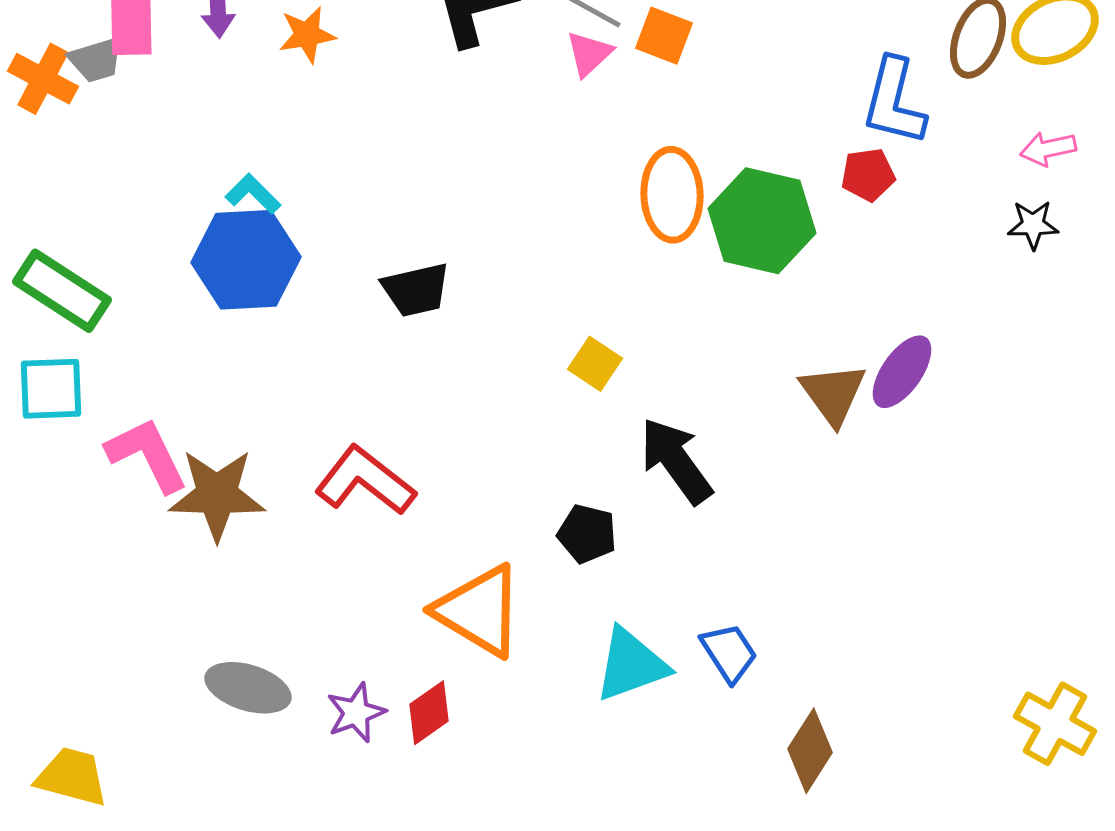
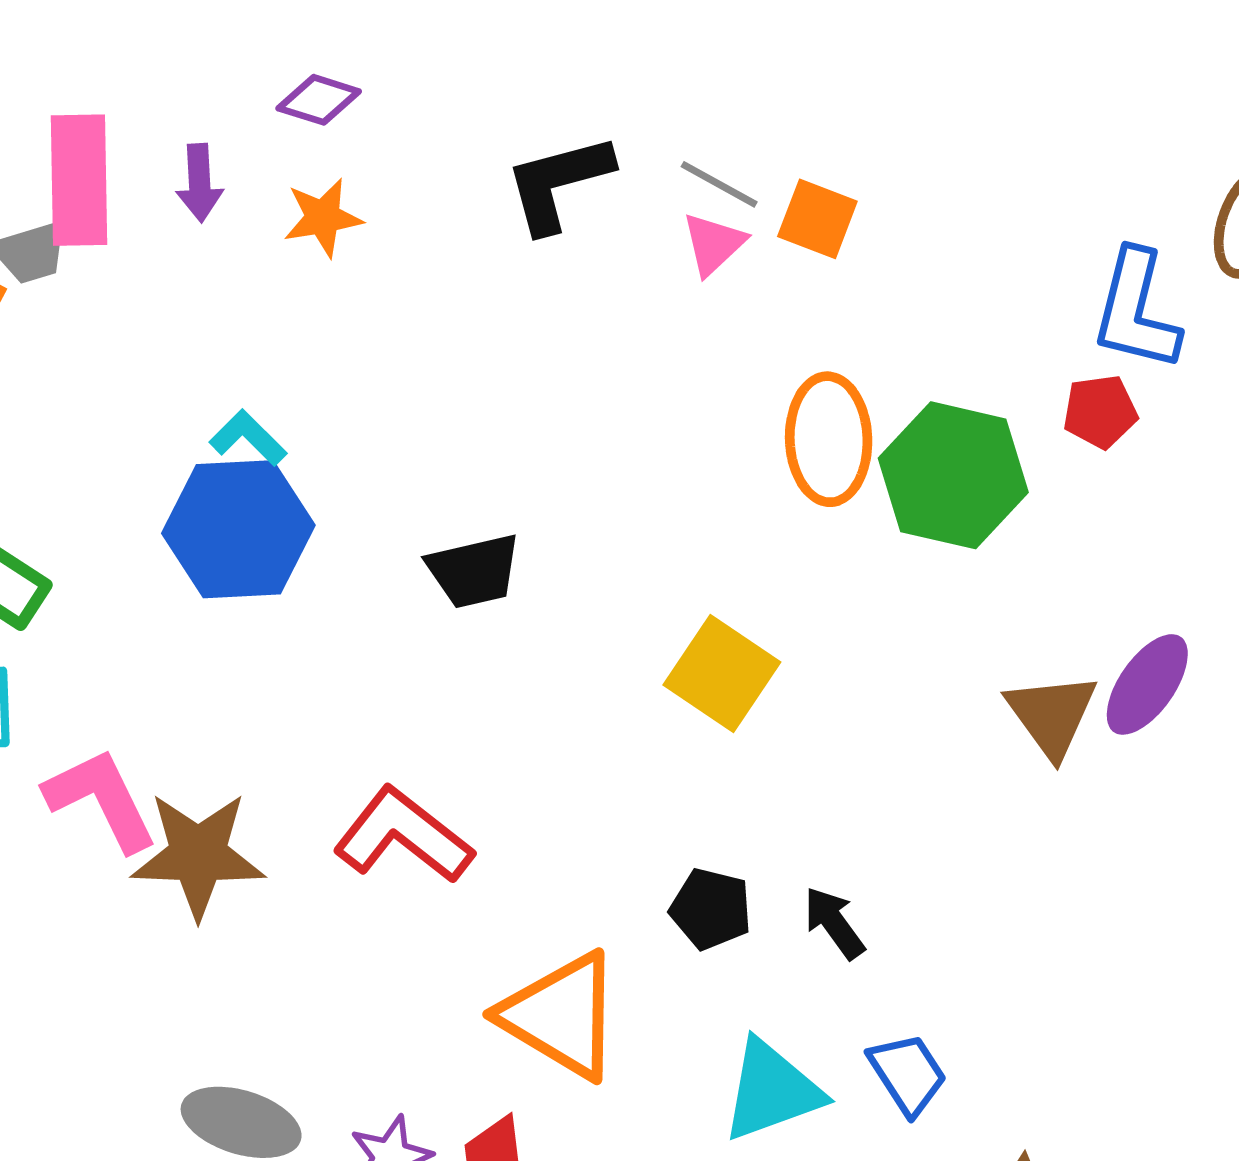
yellow square: (595, 364) -> (722, 673), size x1.5
black arrow: (676, 461) -> (834, 923), moved, size x0.6

